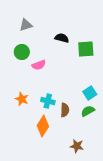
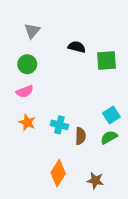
gray triangle: (26, 25) -> (32, 31), turned -32
pink semicircle: (39, 65) -> (25, 91), moved
orange diamond: (43, 126) -> (58, 173), moved

